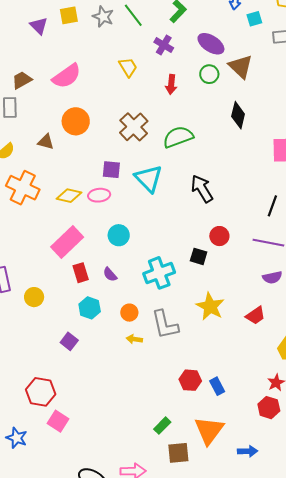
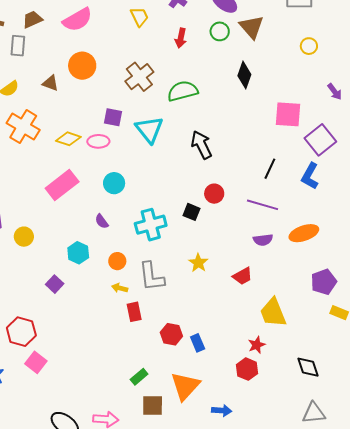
red rectangle: (81, 273) -> (134, 312), moved
yellow star: (210, 306) -> (198, 263), size x0.7

